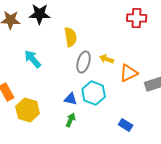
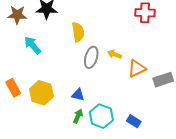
cyan arrow: (33, 59) -> (32, 45), moved
cyan hexagon: (94, 93) -> (101, 116), moved
yellow hexagon: (28, 110) -> (42, 93), moved

